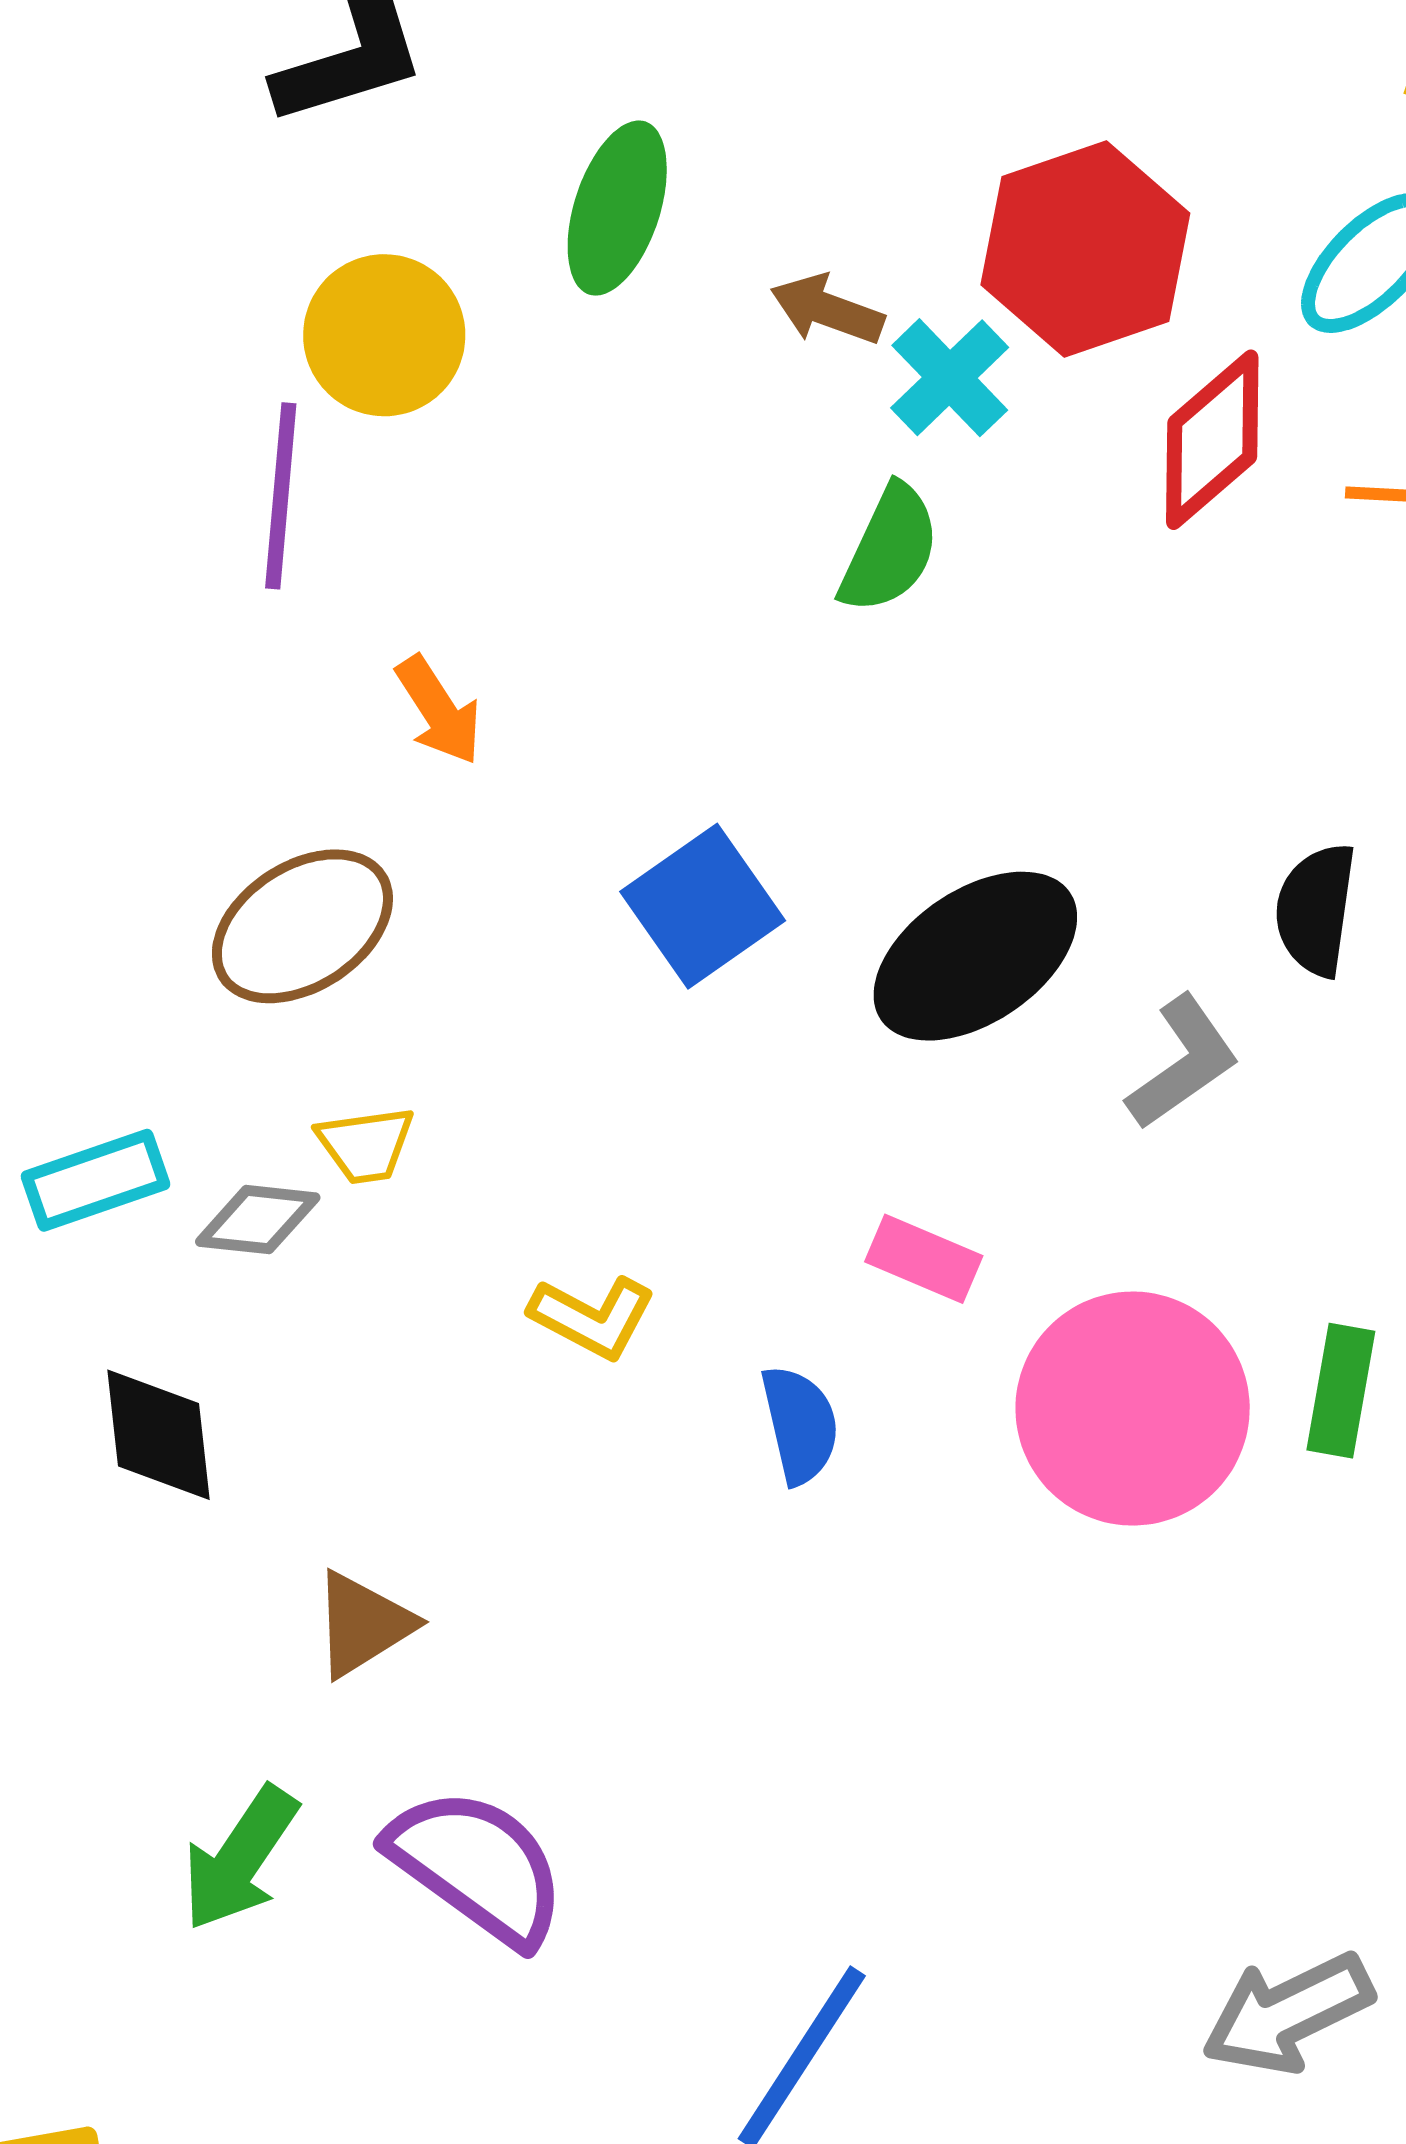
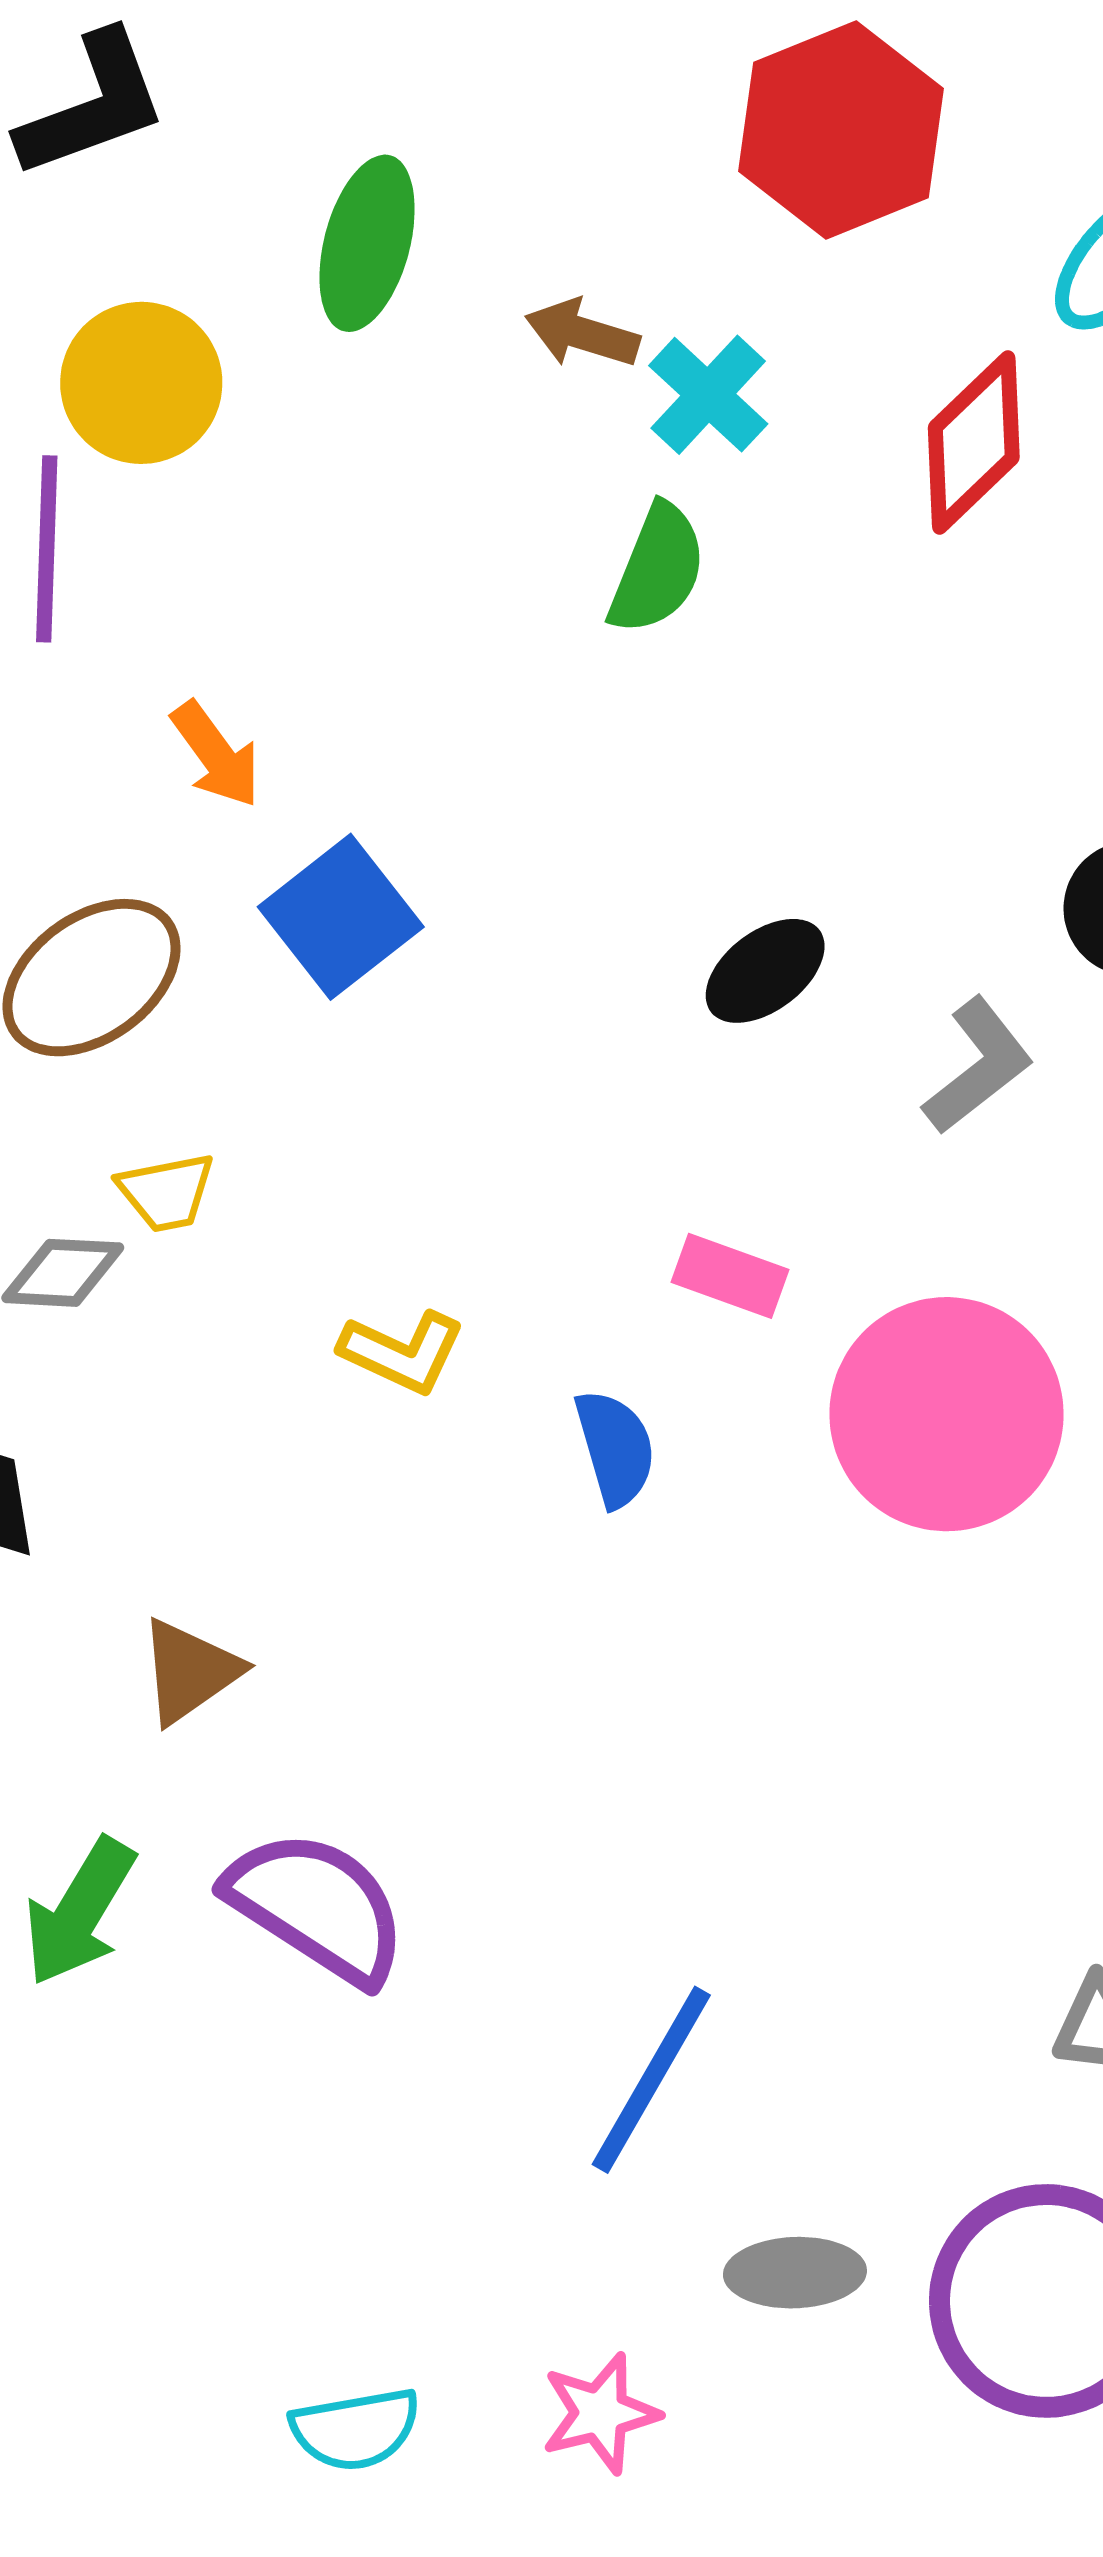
red hexagon: (1085, 249) -> (841, 130), moved
blue square: (703, 906) -> (341, 917), moved
black ellipse: (975, 956) -> (765, 971), size x0.6

